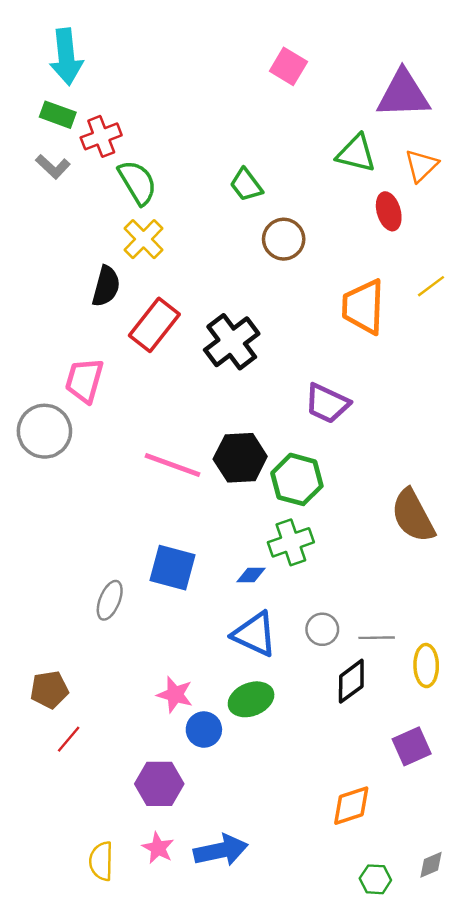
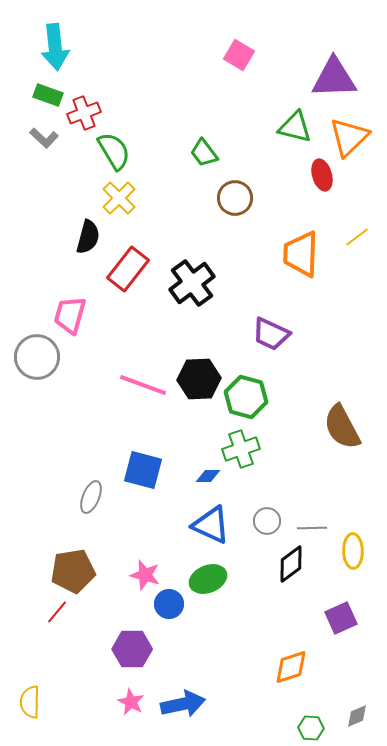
orange triangle: (421, 165) -> (349, 137), size x1.4
brown pentagon: (49, 690) -> (73, 571), moved, size x1.4
yellow semicircle: (101, 861) -> (30, 702), moved

